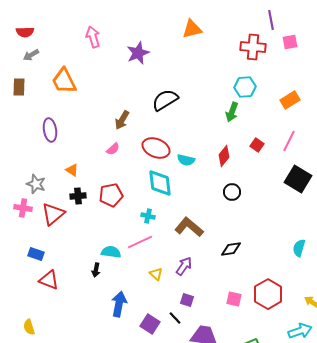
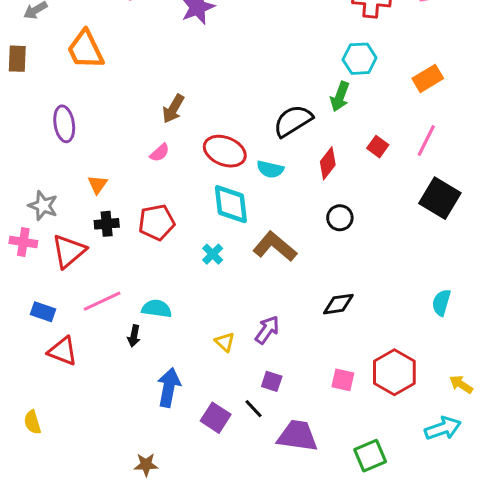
black semicircle: (165, 100) -> (293, 121), moved
orange triangle: (72, 170) -> (98, 184), turned 32
cyan cross: (148, 216) -> (213, 254), turned 32
brown L-shape: (189, 227) -> (275, 247), moved
pink line: (140, 242) -> (102, 301), moved

